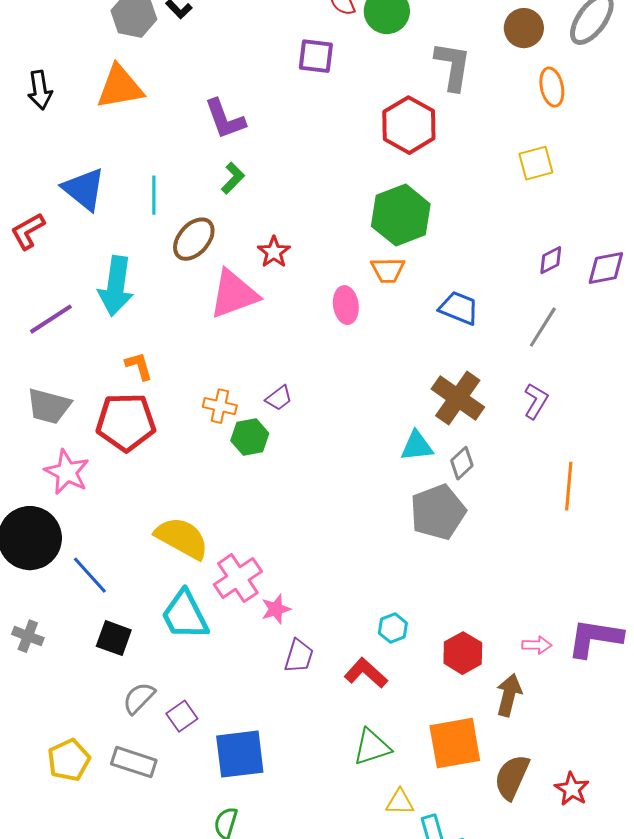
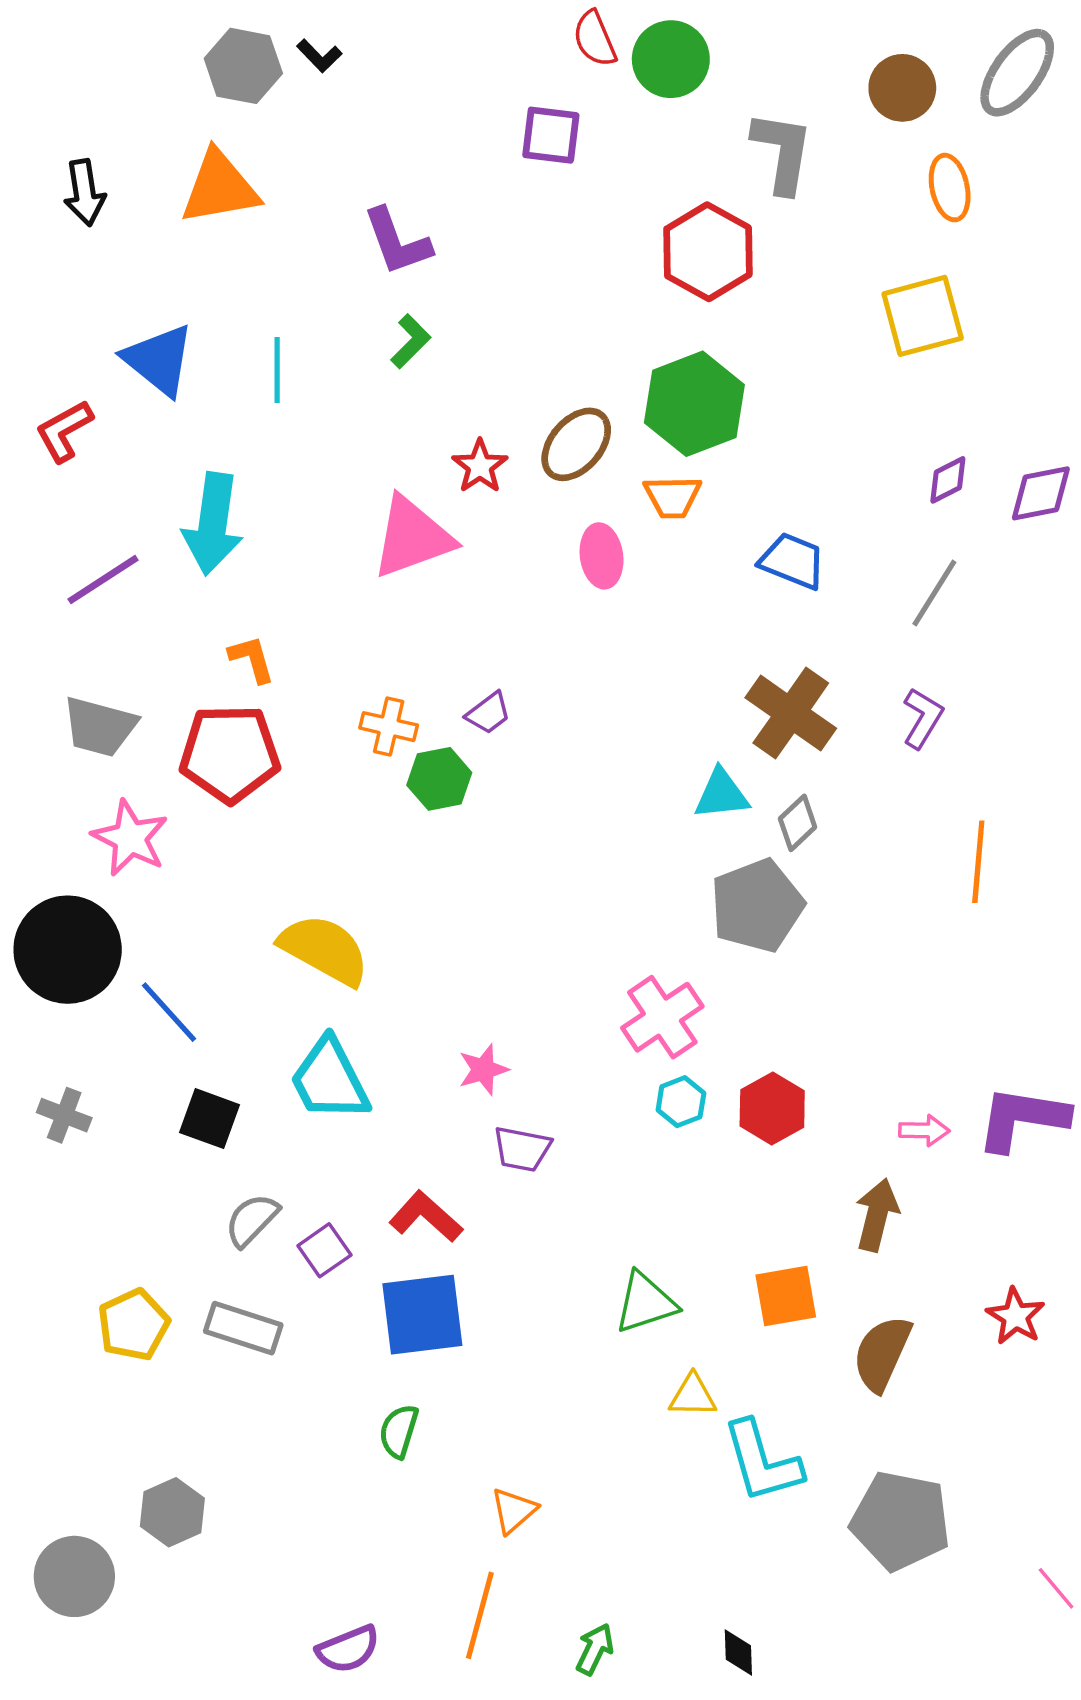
yellow square: (536, 163) -> (923, 316), size x1.4
brown ellipse: (194, 239) -> (576, 444), moved
pink cross: (238, 578) -> (662, 1017), moved
red hexagon: (463, 653) -> (772, 1108), moved
purple trapezoid: (299, 656) -> (522, 1149), turned 84
red L-shape: (366, 673) -> (426, 1217), moved
orange square: (455, 743) -> (786, 1296), size x0.7
red star: (572, 789) -> (1016, 1316), moved

